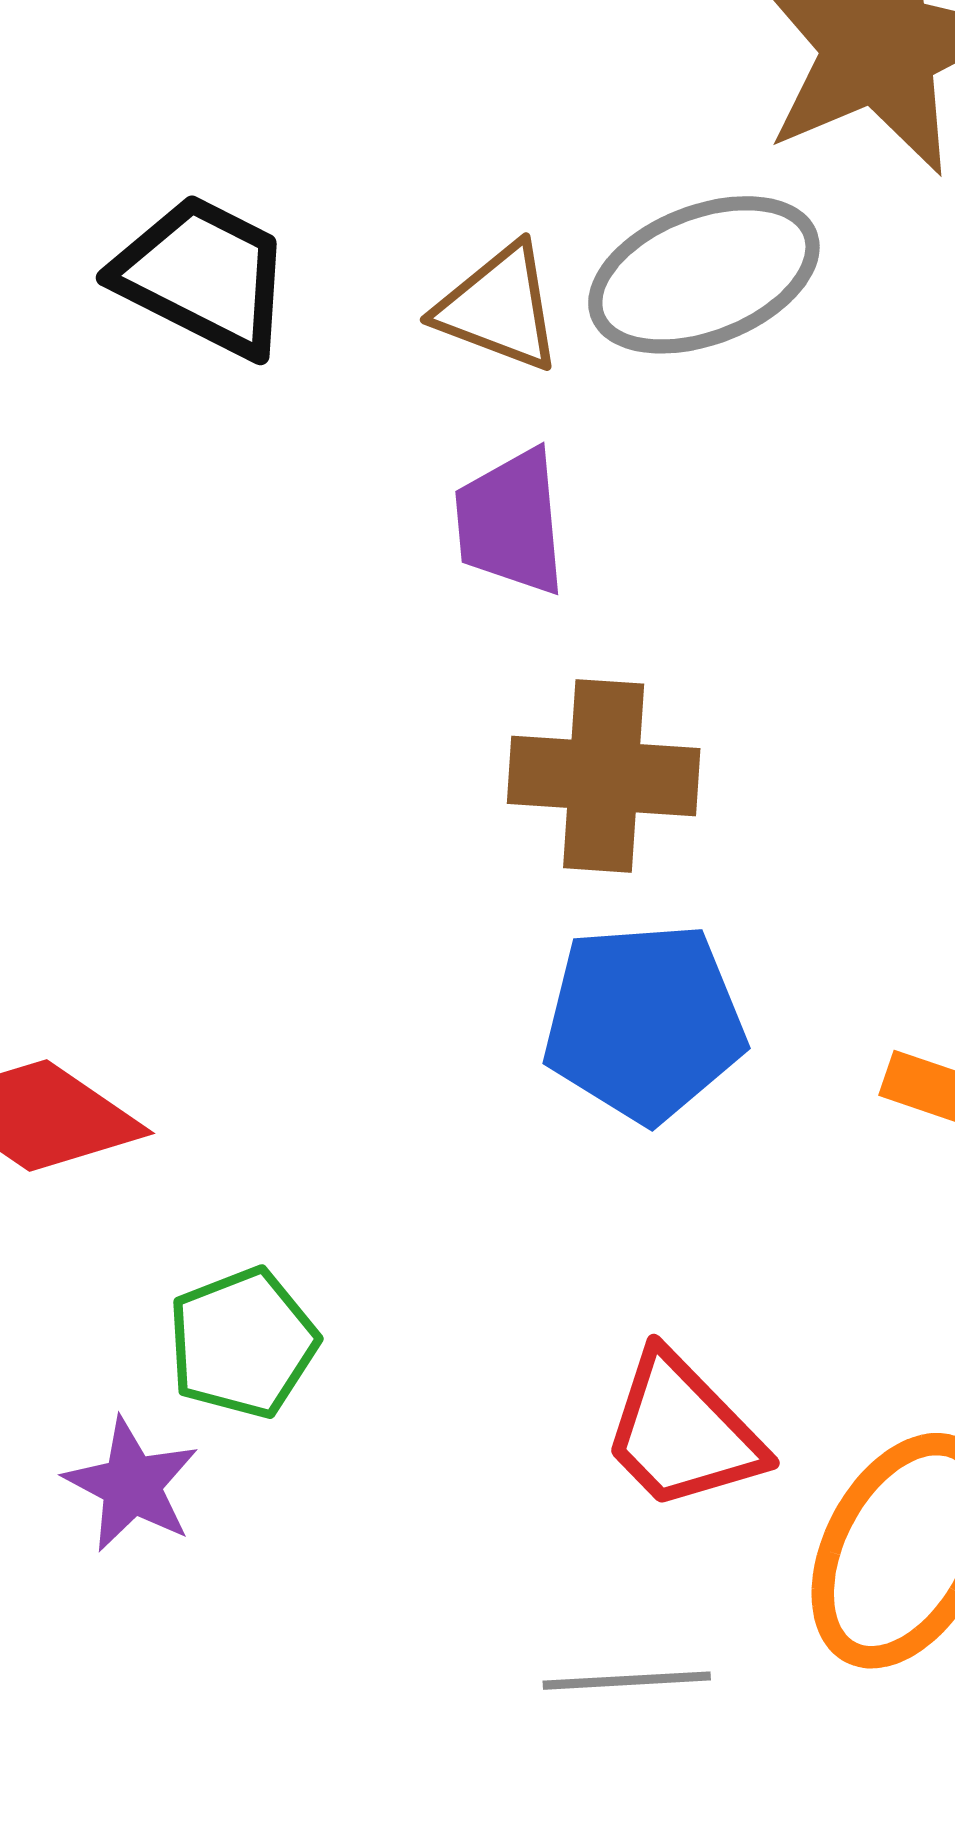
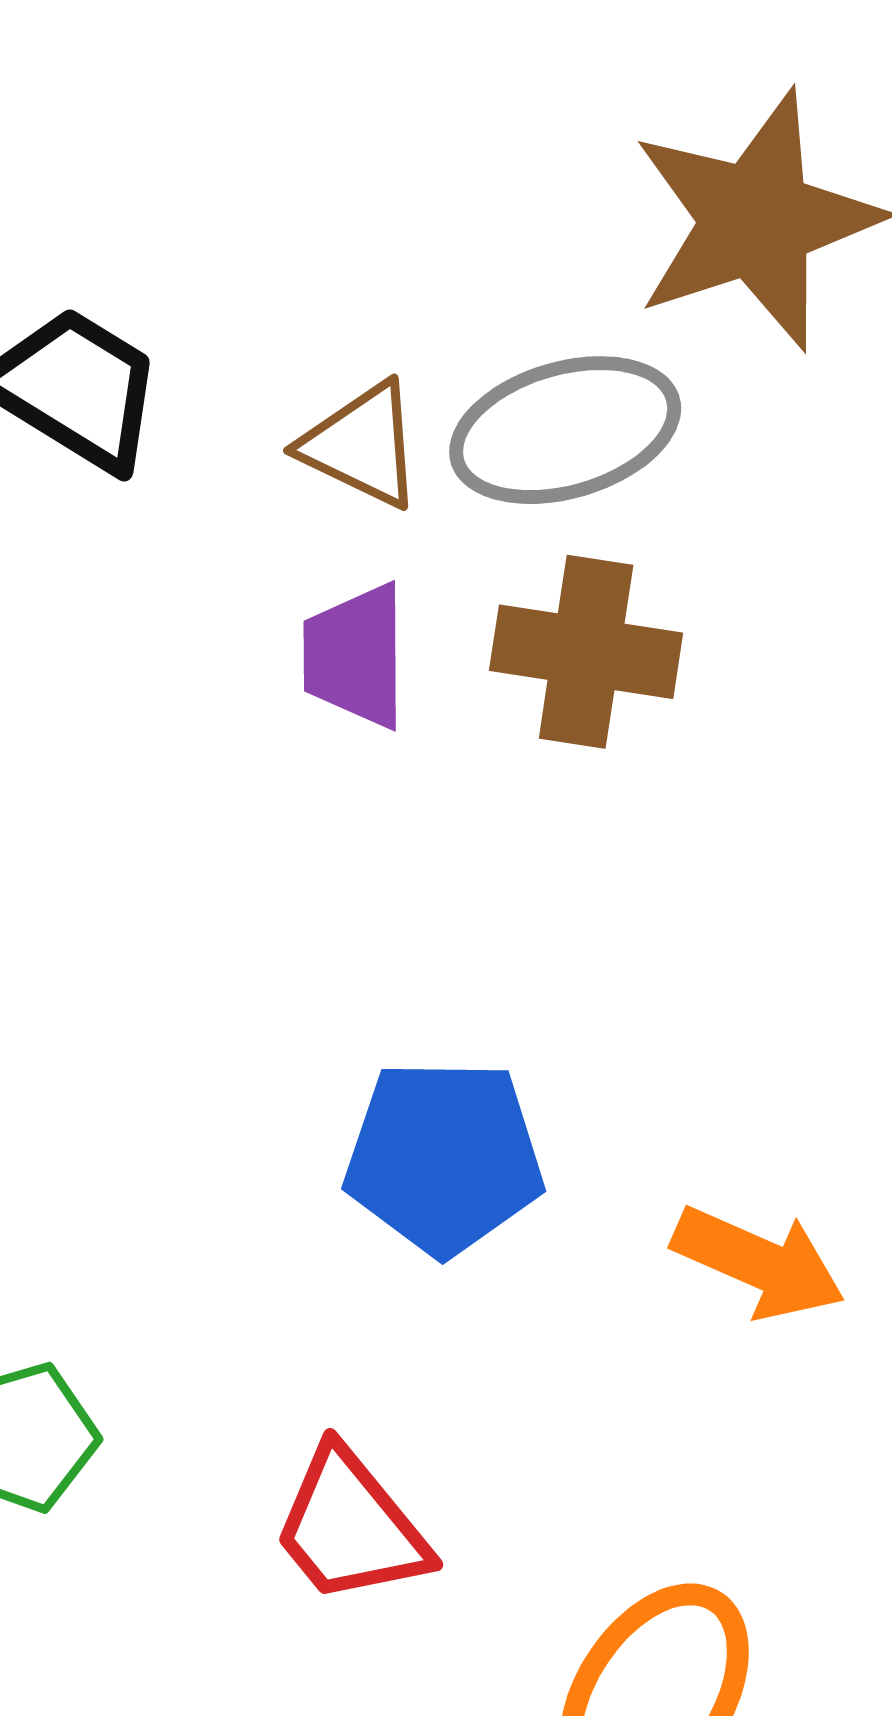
brown cross: (604, 776) -> (586, 652), moved
red trapezoid: (682, 1432) -> (350, 1527), moved

